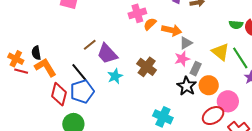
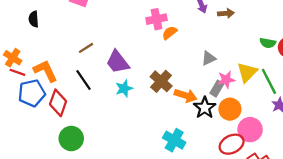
orange arrow: (172, 30) -> (186, 95), moved
brown line: (90, 45) -> (86, 48), moved
yellow triangle: (221, 52) -> (247, 72), turned 30
black semicircle: (36, 53) -> (34, 19), moved
pink star: (182, 59) -> (226, 80), moved
blue pentagon: (82, 91) -> (32, 93), moved

